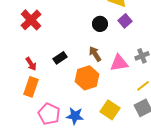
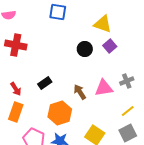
red cross: (31, 20) -> (16, 45), turned -35
brown arrow: (95, 54) -> (80, 92), moved
orange hexagon: (87, 78) -> (60, 113), moved

